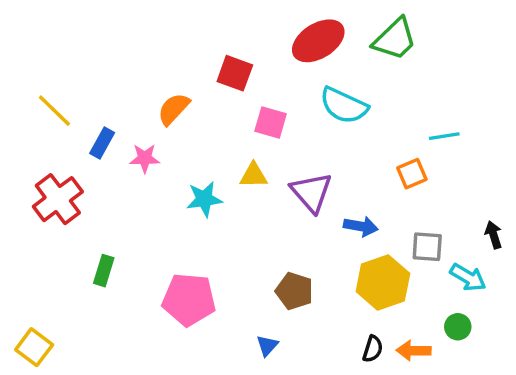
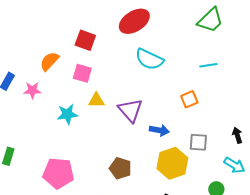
green trapezoid: (395, 39) -> (210, 20), moved
pink square: (271, 123) -> (82, 73), moved
cyan line: (444, 136) -> (208, 65), moved
cyan arrow: (468, 277) -> (234, 165), moved

